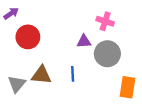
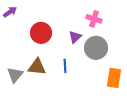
red circle: (28, 37) -> (41, 33), moved
purple triangle: (84, 41) -> (75, 37), turned -40

